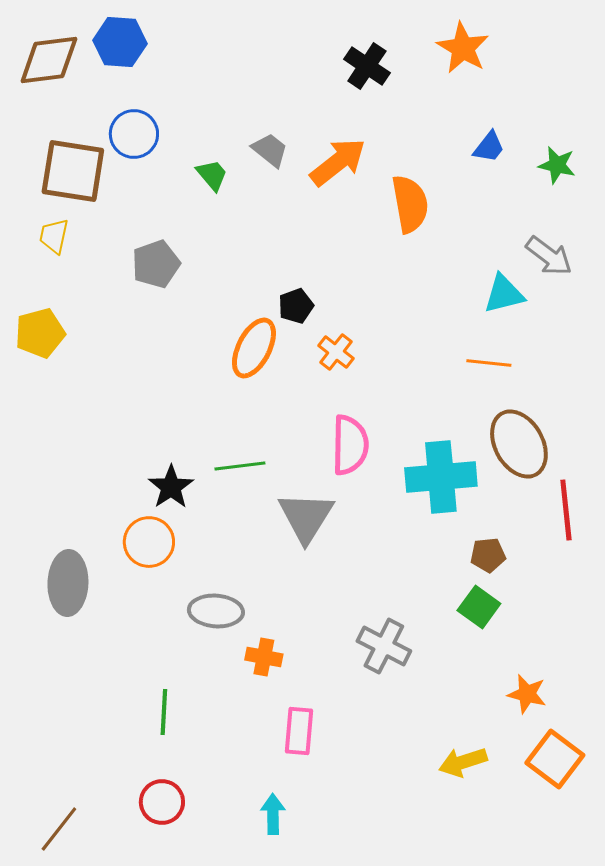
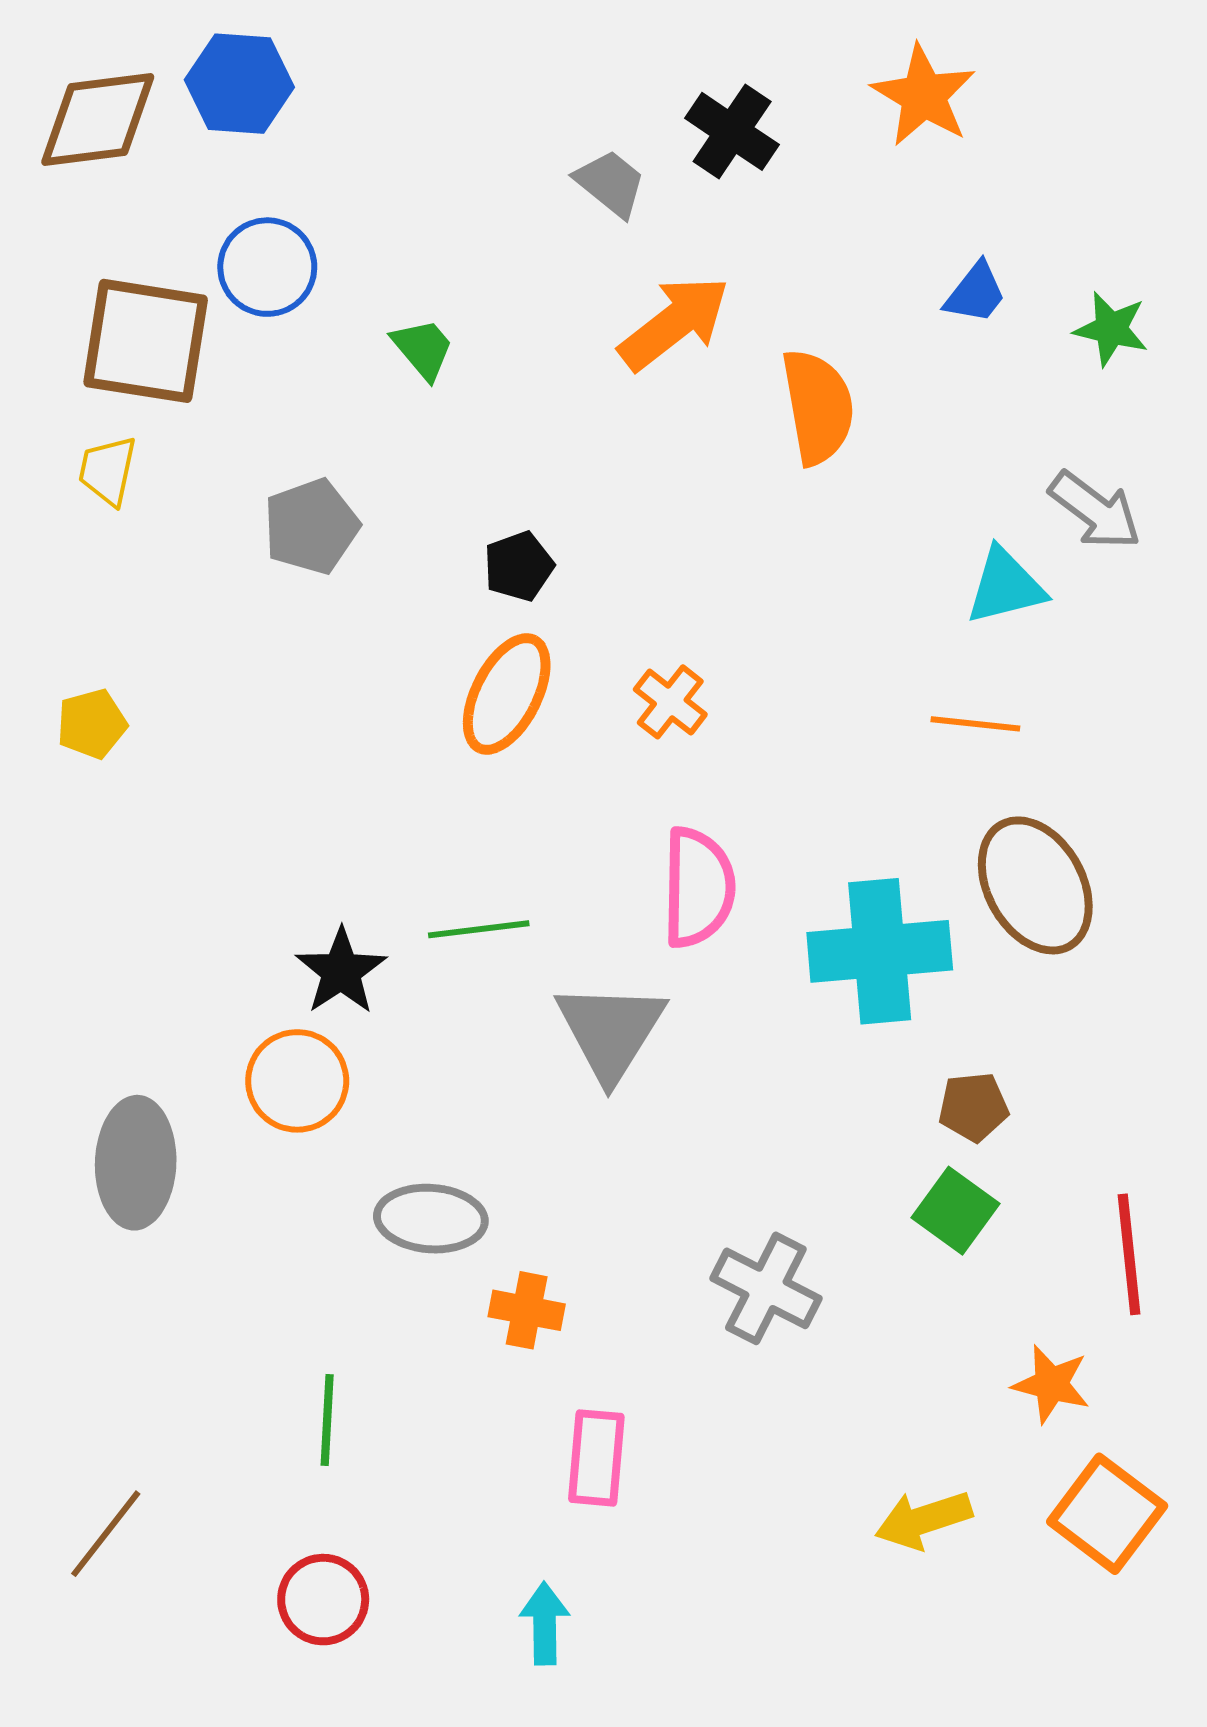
gray trapezoid: (270, 150) -> (610, 183), moved
black pentagon: (296, 306) -> (519, 566), moved
yellow pentagon: (40, 333) -> (92, 724), moved, size x0.7
red line: (566, 510) -> (1129, 1254), moved
brown line: (59, 829) -> (106, 1534), moved

